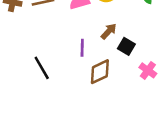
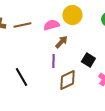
brown arrow: (109, 31) -> (61, 42), moved

